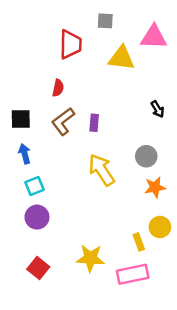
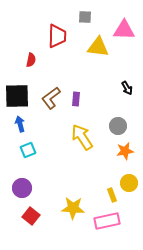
red semicircle: (58, 88) -> (31, 60), moved
black square: (21, 119) -> (17, 96), size x1.5
purple circle: (37, 217) -> (22, 188), moved

